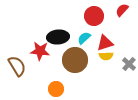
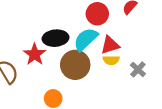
cyan semicircle: (84, 38) -> (86, 39), size x1.6
red star: (40, 51) -> (35, 54), turned 30

